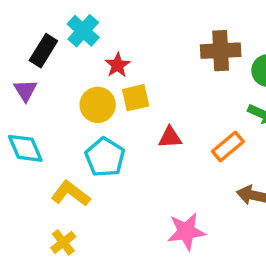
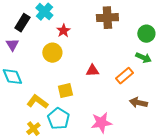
brown cross: (221, 51) -> (107, 18), moved
yellow square: (136, 98) -> (65, 91), moved
cyan pentagon: (105, 157) -> (58, 119), moved

